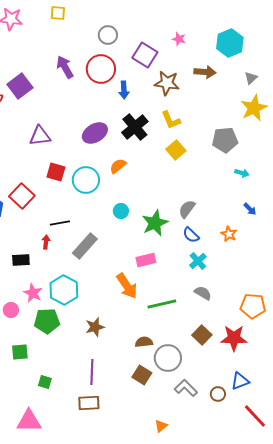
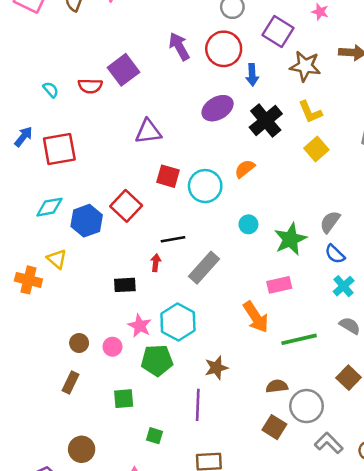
purple ellipse: (95, 133) -> (218, 108), moved
purple line: (92, 372) -> (198, 405), moved

